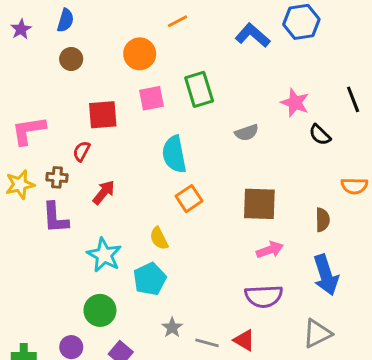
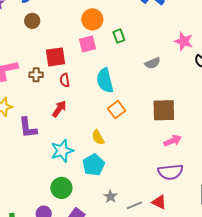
orange circle: (140, 54) -> (92, 19), moved
green rectangle: (199, 89) -> (119, 36), size x0.6
red semicircle: (82, 151) -> (65, 80), moved, turned -32
brown cross: (57, 177) -> (36, 75), moved
cyan star: (104, 255) -> (62, 151), turned 30
gray line: (207, 343) -> (134, 205), turned -35

